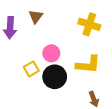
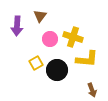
yellow cross: (89, 24) -> (73, 37), moved
pink circle: (51, 53) -> (50, 39), moved

